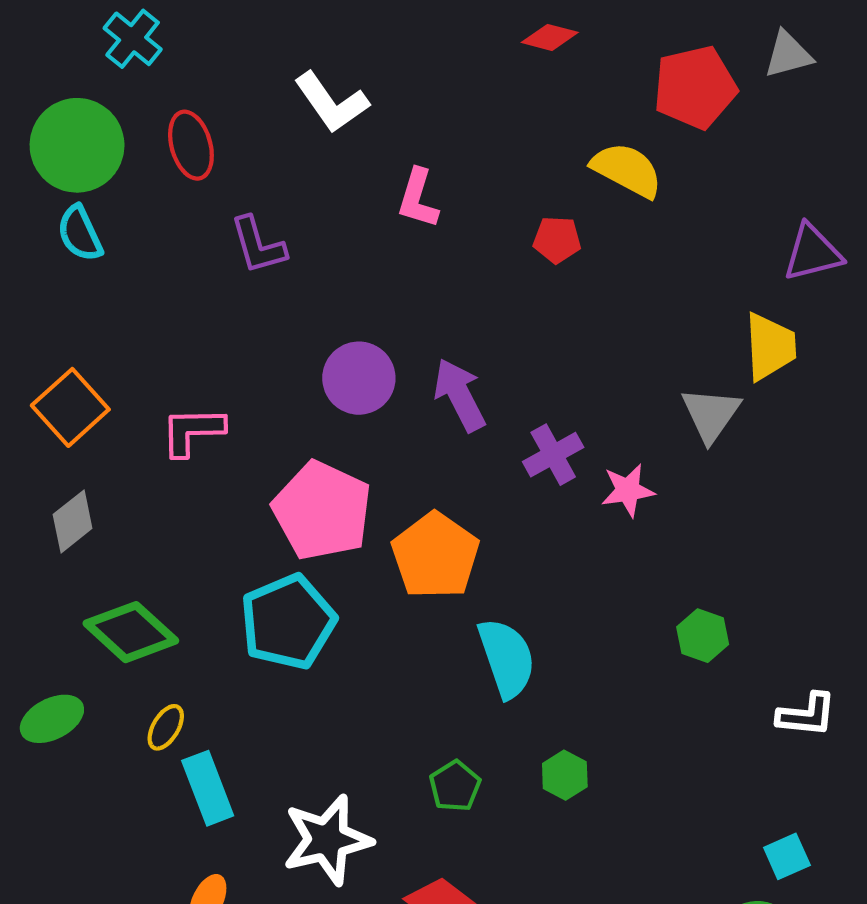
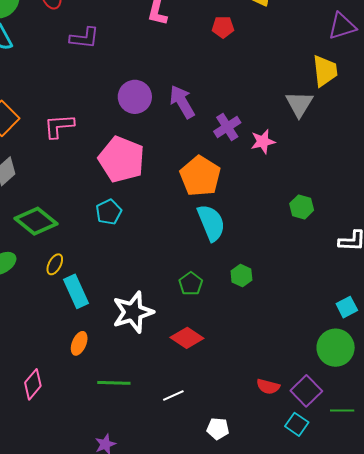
purple L-shape: (258, 245) -> (84, 38), turned -64
orange pentagon: (435, 556) -> (200, 176), moved
cyan pentagon: (288, 622) -> (109, 212), size x0.6

